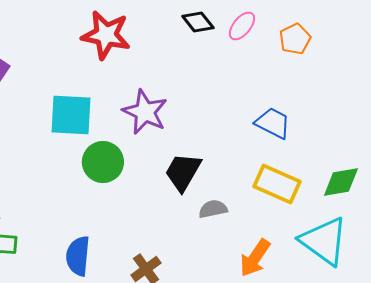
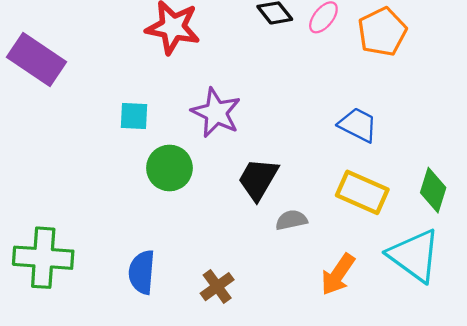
orange pentagon: (295, 39) -> (382, 32), size x1.4
cyan square: (71, 115) -> (134, 116), size x0.6
green diamond: (341, 182) -> (433, 190), turned -63

